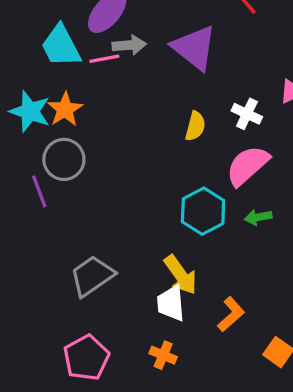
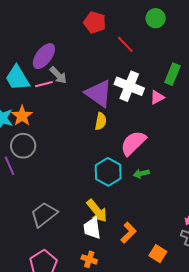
gray arrow: (129, 45) -> (58, 75), turned 54
purple triangle: (194, 48) -> (99, 93), moved
white cross: (247, 114) -> (129, 86), moved, size x1.6

